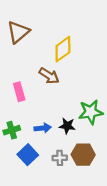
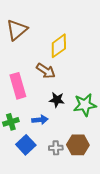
pink rectangle: (19, 92) -> (18, 86), size x1.4
black star: (67, 126) -> (57, 100), moved

